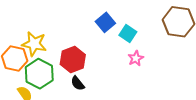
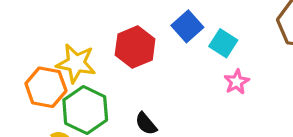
red hexagon: (73, 59) -> (135, 47), moved

